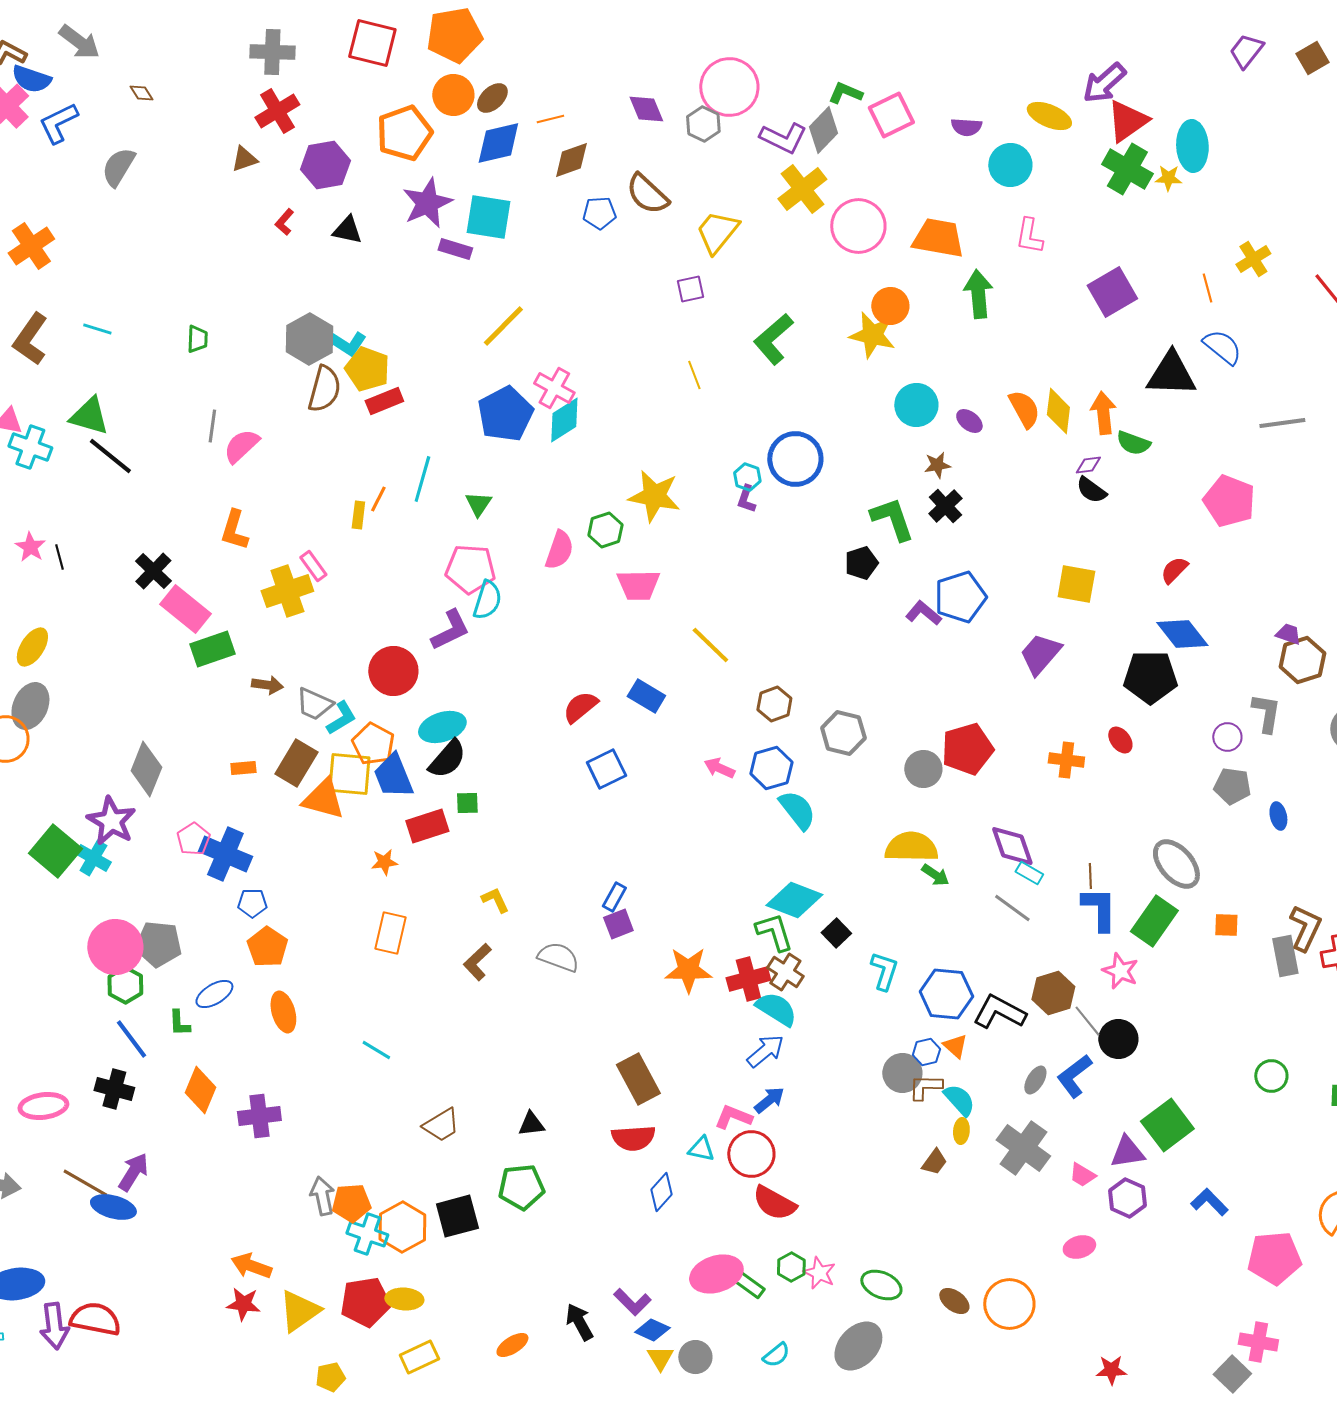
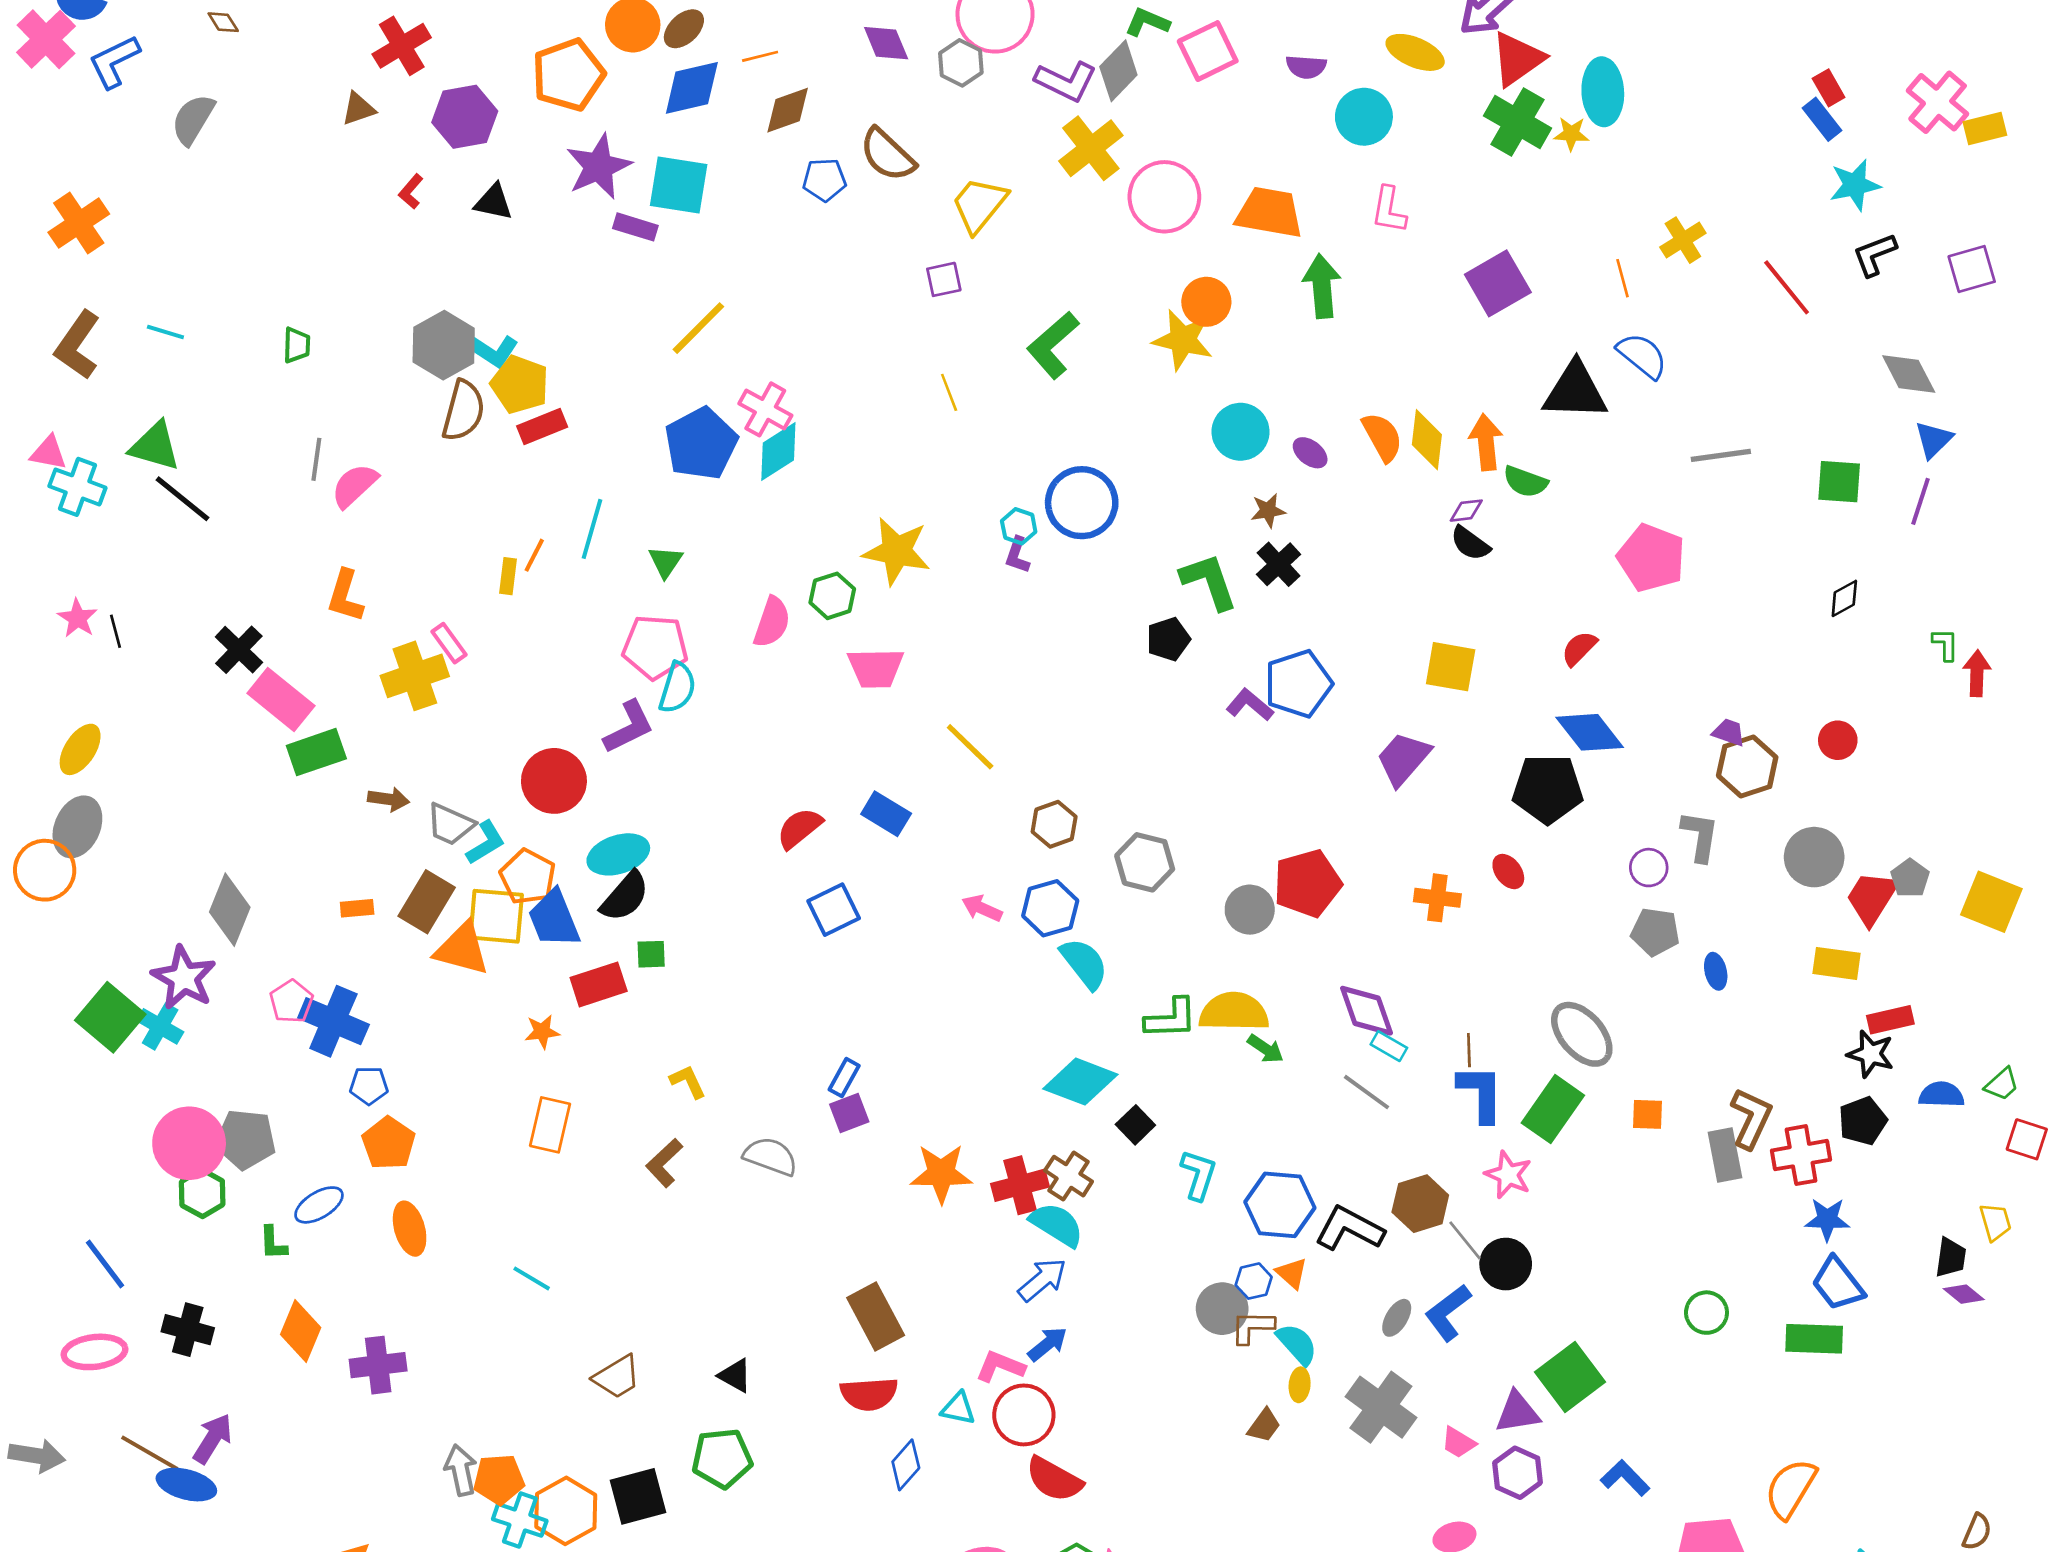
green L-shape: (774, 932) -> (1171, 1019), moved, turned 105
blue line: (131, 1039) -> (105, 1264), moved
black triangle: (531, 1124) -> (735, 1376), turned 36

